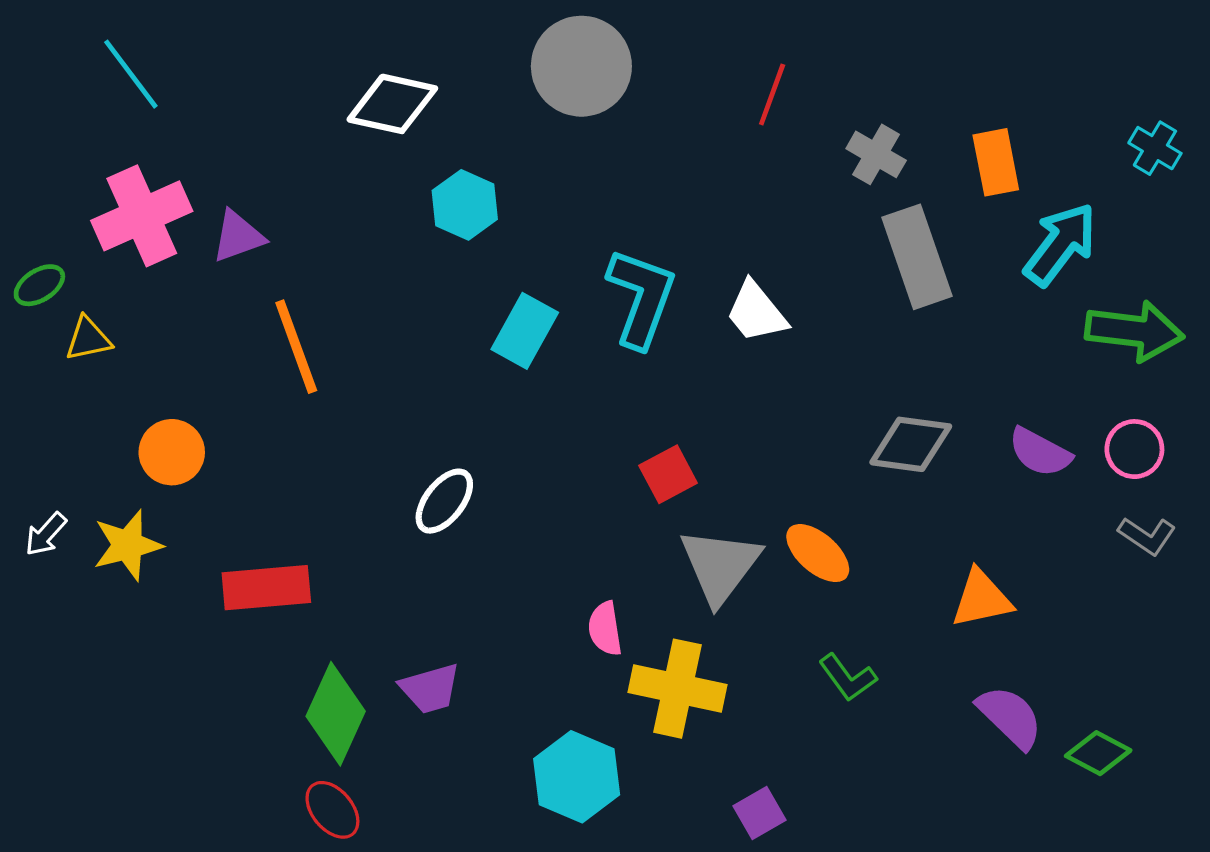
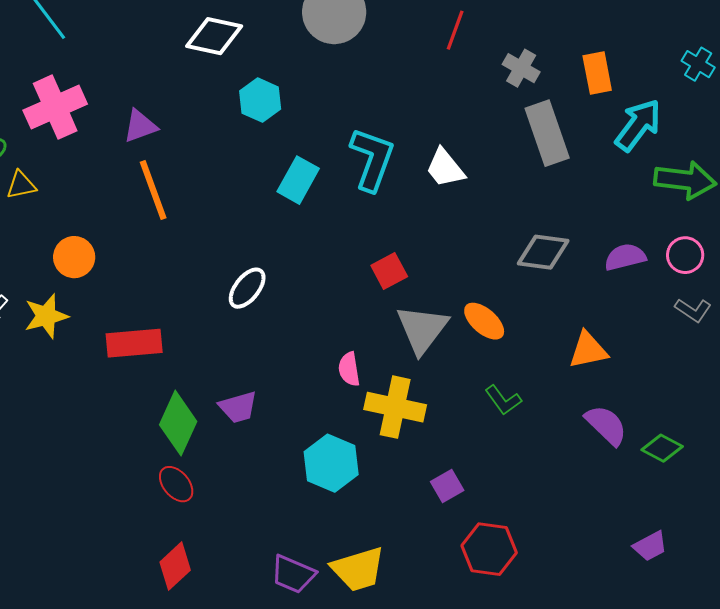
purple triangle: (238, 236) -> (140, 126), moved
purple semicircle: (1040, 452) -> (625, 257), turned 138

